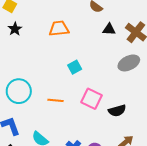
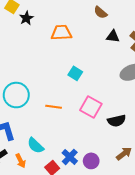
black star: (15, 29) -> (26, 18), moved
cyan square: (75, 67) -> (75, 73), turned -32

